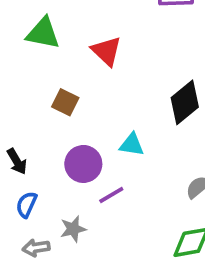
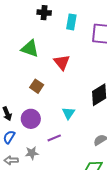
cyan triangle: (132, 145) -> (68, 113), turned 48
purple circle: (83, 164) -> (31, 119), moved

